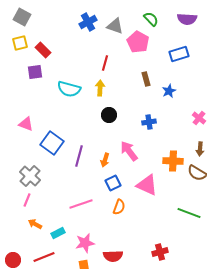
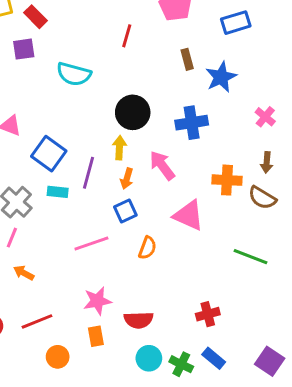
yellow arrow: (100, 88) -> (119, 148), moved
blue star: (169, 91) -> (221, 77), size x1.5
black circle: (109, 115) -> (133, 112), size x1.5
blue cross: (149, 122) -> (192, 123), size x1.5
blue square: (113, 183) -> (125, 211), moved
cyan rectangle: (58, 233) -> (58, 192), moved, turned 32

